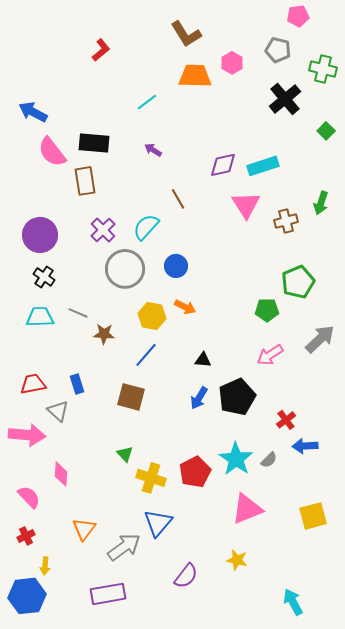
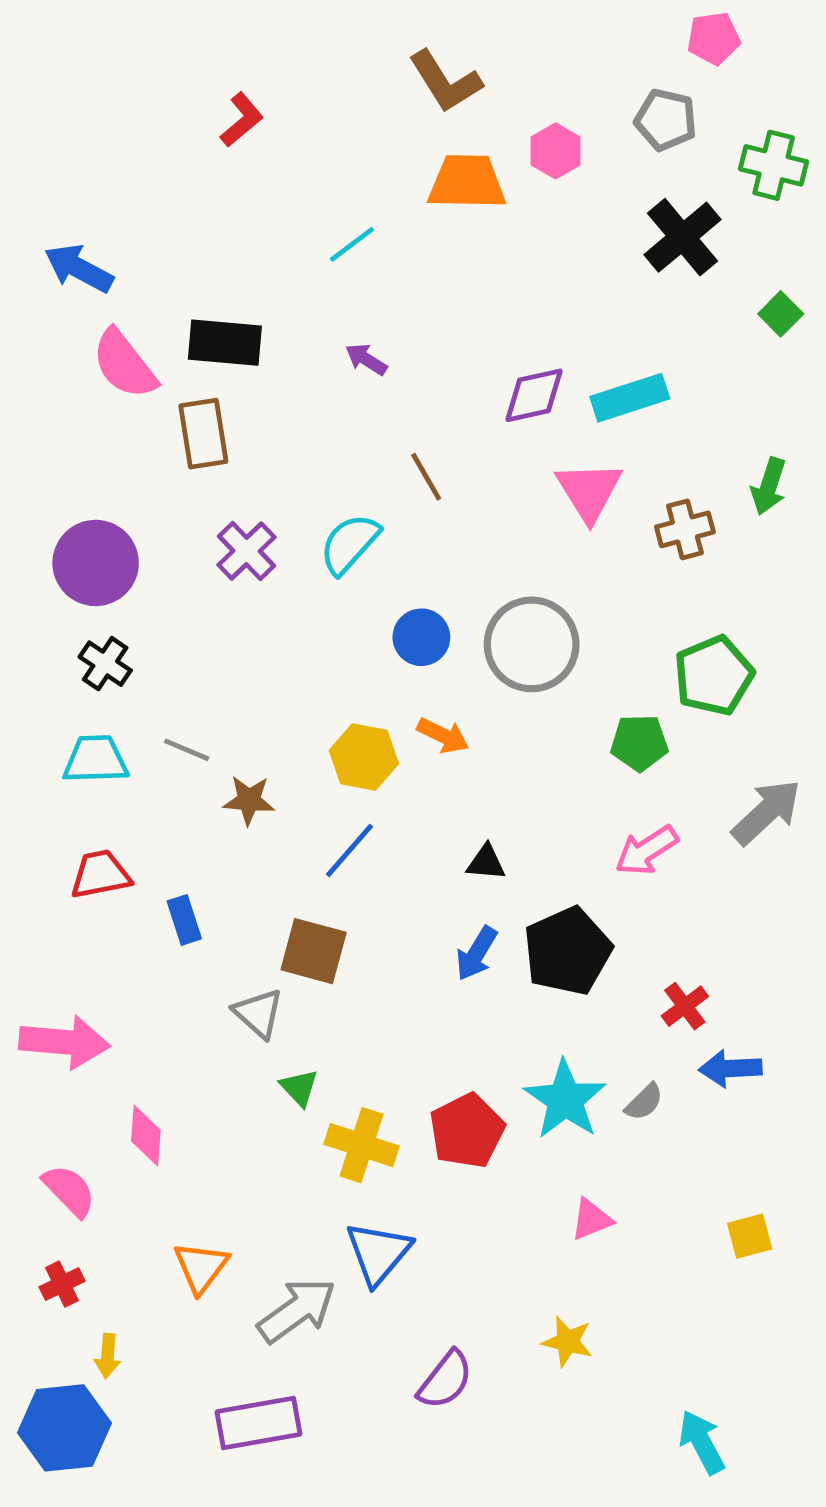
gray circle: (125, 269) -> (532, 644), moved
red trapezoid: (33, 384) -> (100, 874), moved
gray triangle: (58, 411) -> (258, 1013), moved
pink triangle: (247, 509) -> (591, 1219), size x0.6
yellow square: (313, 516) -> (750, 1236), size x0.7

